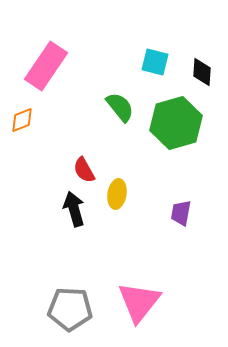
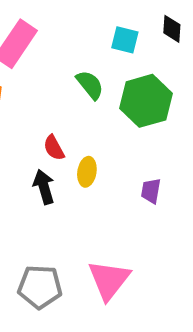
black diamond: (202, 72) -> (172, 29), moved

